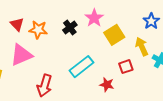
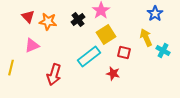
yellow square: (114, 35) -> (106, 35), moved
pink triangle: (21, 55) -> (32, 46), size x0.7
red square: (126, 67) -> (124, 53), moved, turned 32

